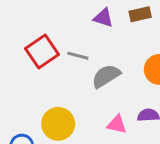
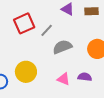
gray line: (78, 56) -> (47, 30), turned -72

